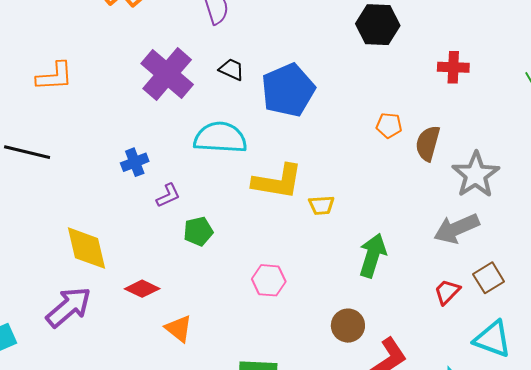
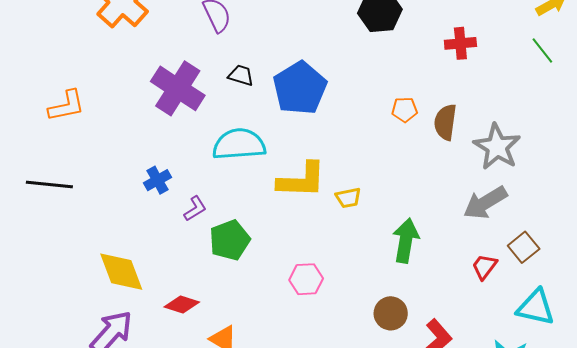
green pentagon: (198, 231) -> (230, 240), size x1.4

